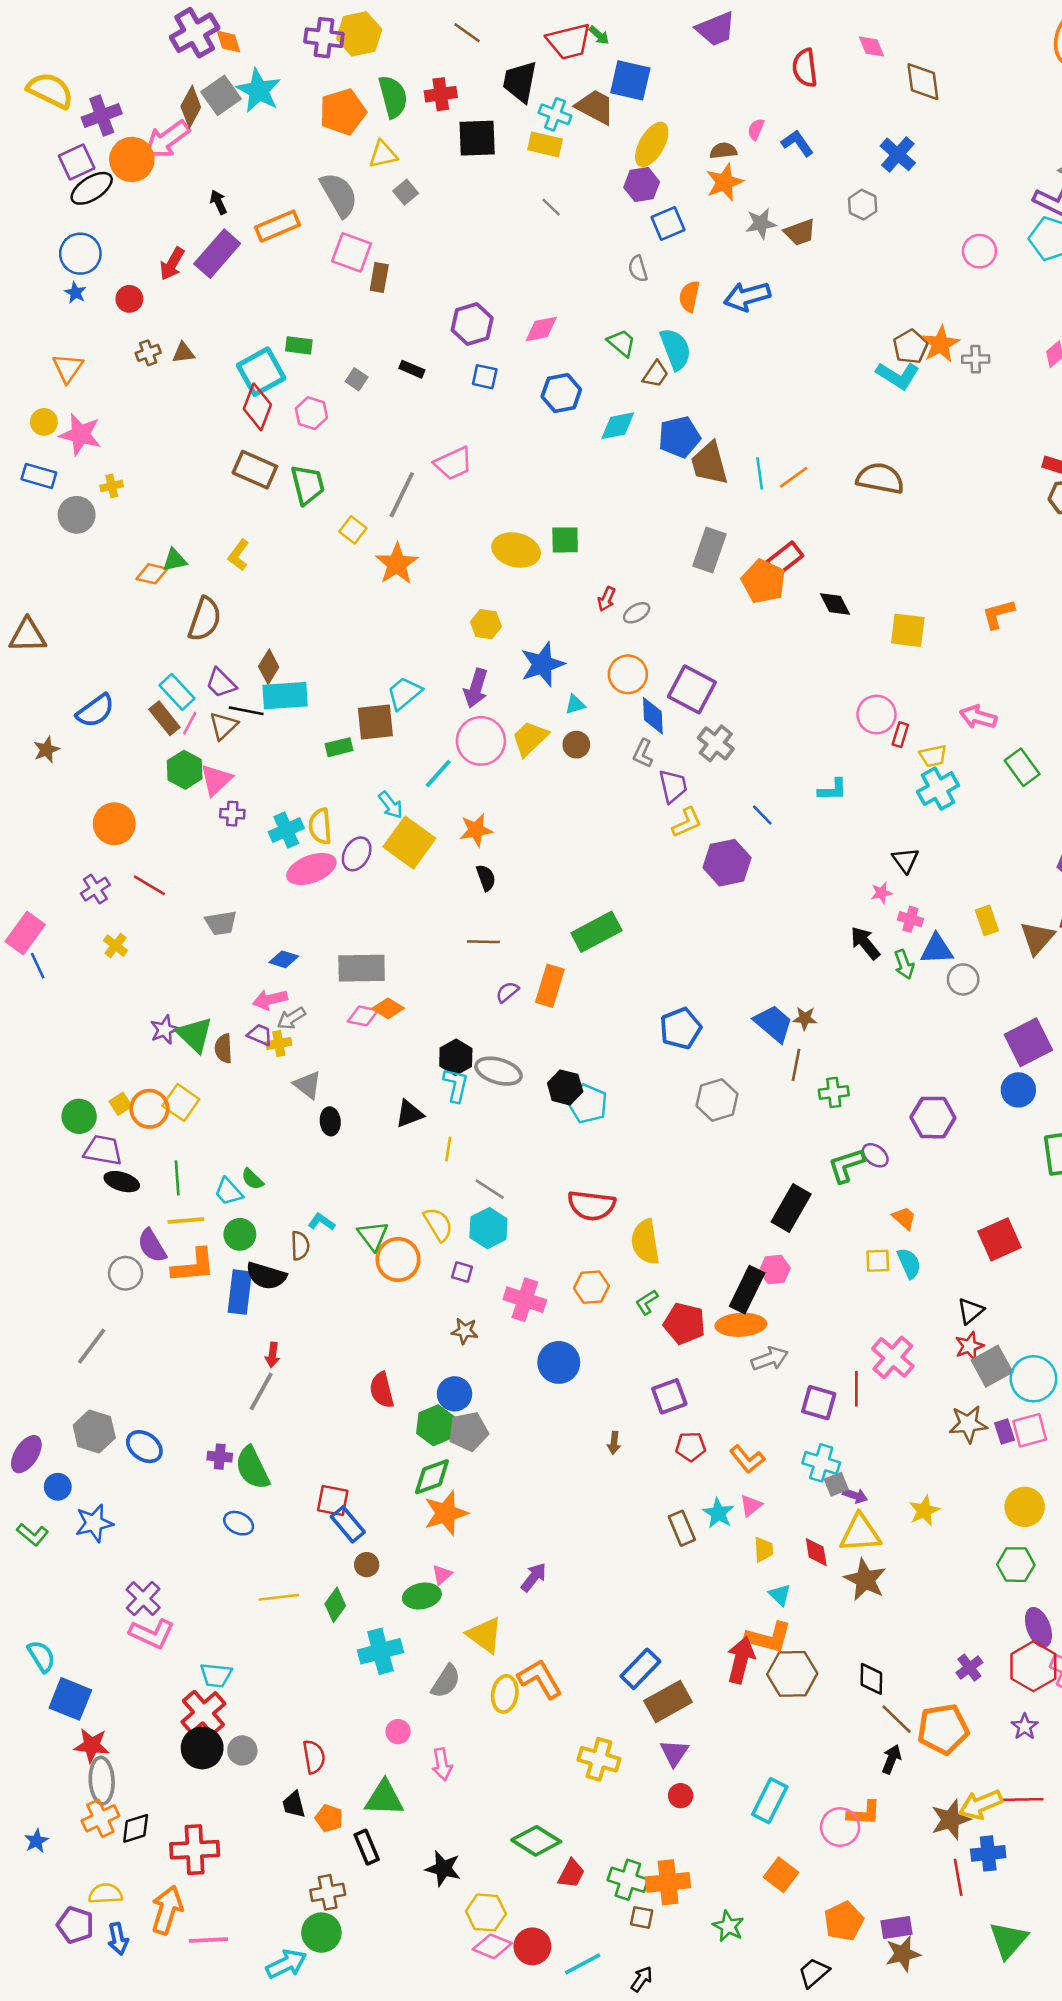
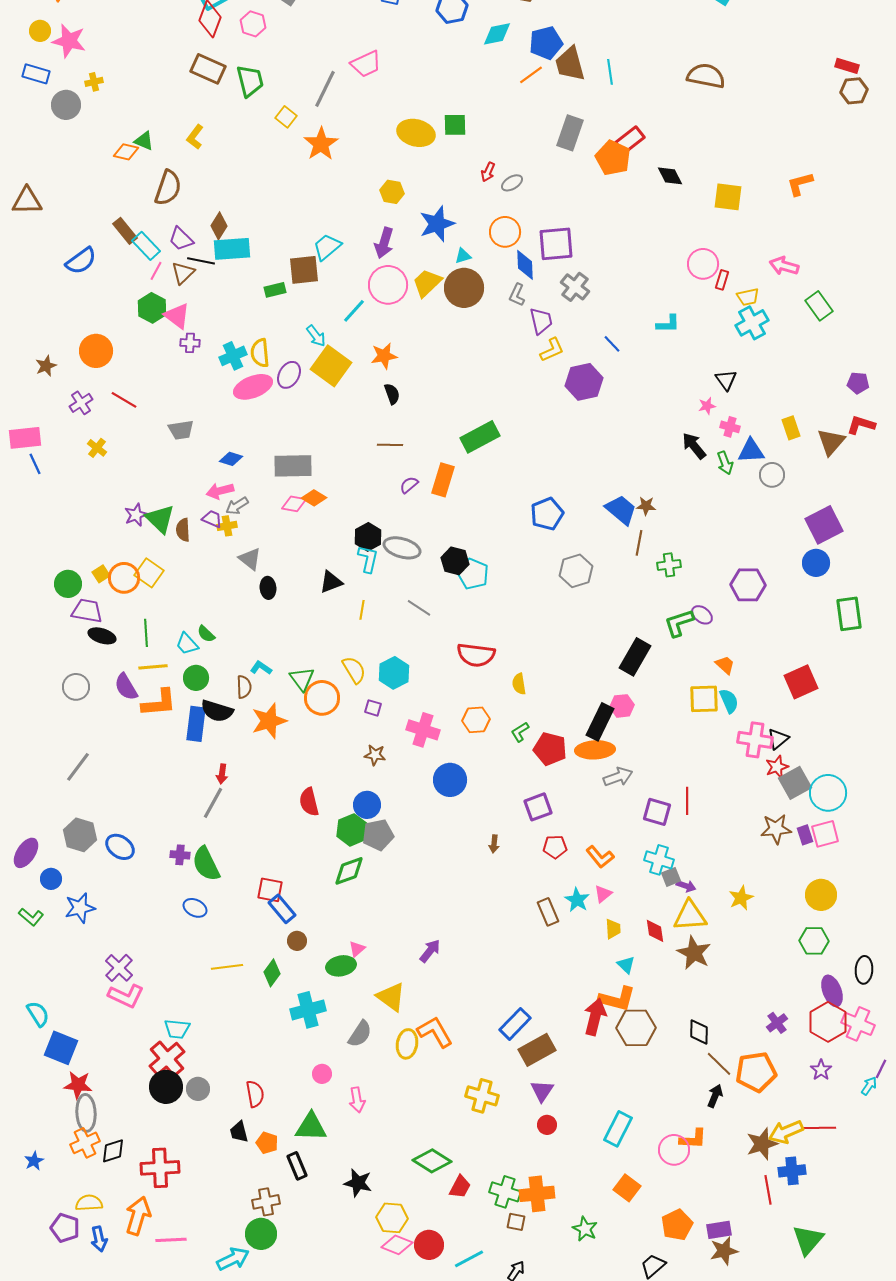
orange line: (794, 477) -> (531, 75), moved
green triangle: (175, 560) -> (144, 141), turned 35
purple square: (692, 689) -> (556, 244), turned -33
brown rectangle: (164, 718) -> (125, 231), moved
brown circle: (576, 745) -> (464, 288), size x1.8
brown star: (46, 750) -> (46, 366), moved
pink triangle: (216, 780) -> (177, 316), turned -40
pink rectangle: (25, 933) -> (25, 438), turned 48
gray line: (490, 1189) -> (419, 608), moved
yellow semicircle: (645, 1242) -> (519, 684), size x0.6
yellow square: (878, 1261) -> (704, 699), size x1.5
gray circle: (126, 1273) -> (76, 687), moved
pink cross: (893, 1357) -> (755, 740), moved, turned -32
orange star: (446, 1513) -> (269, 721), moved

